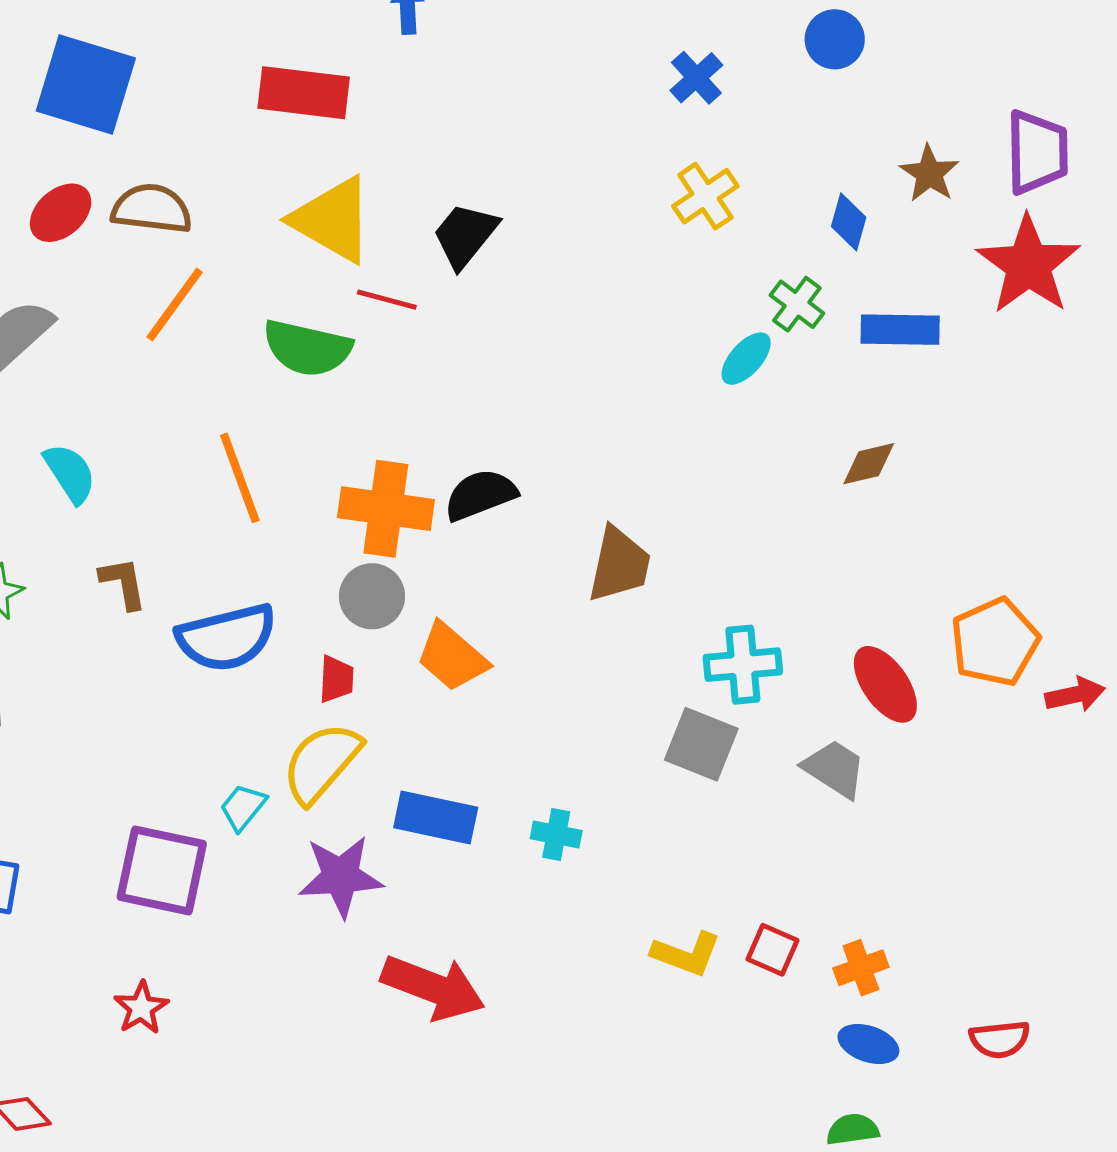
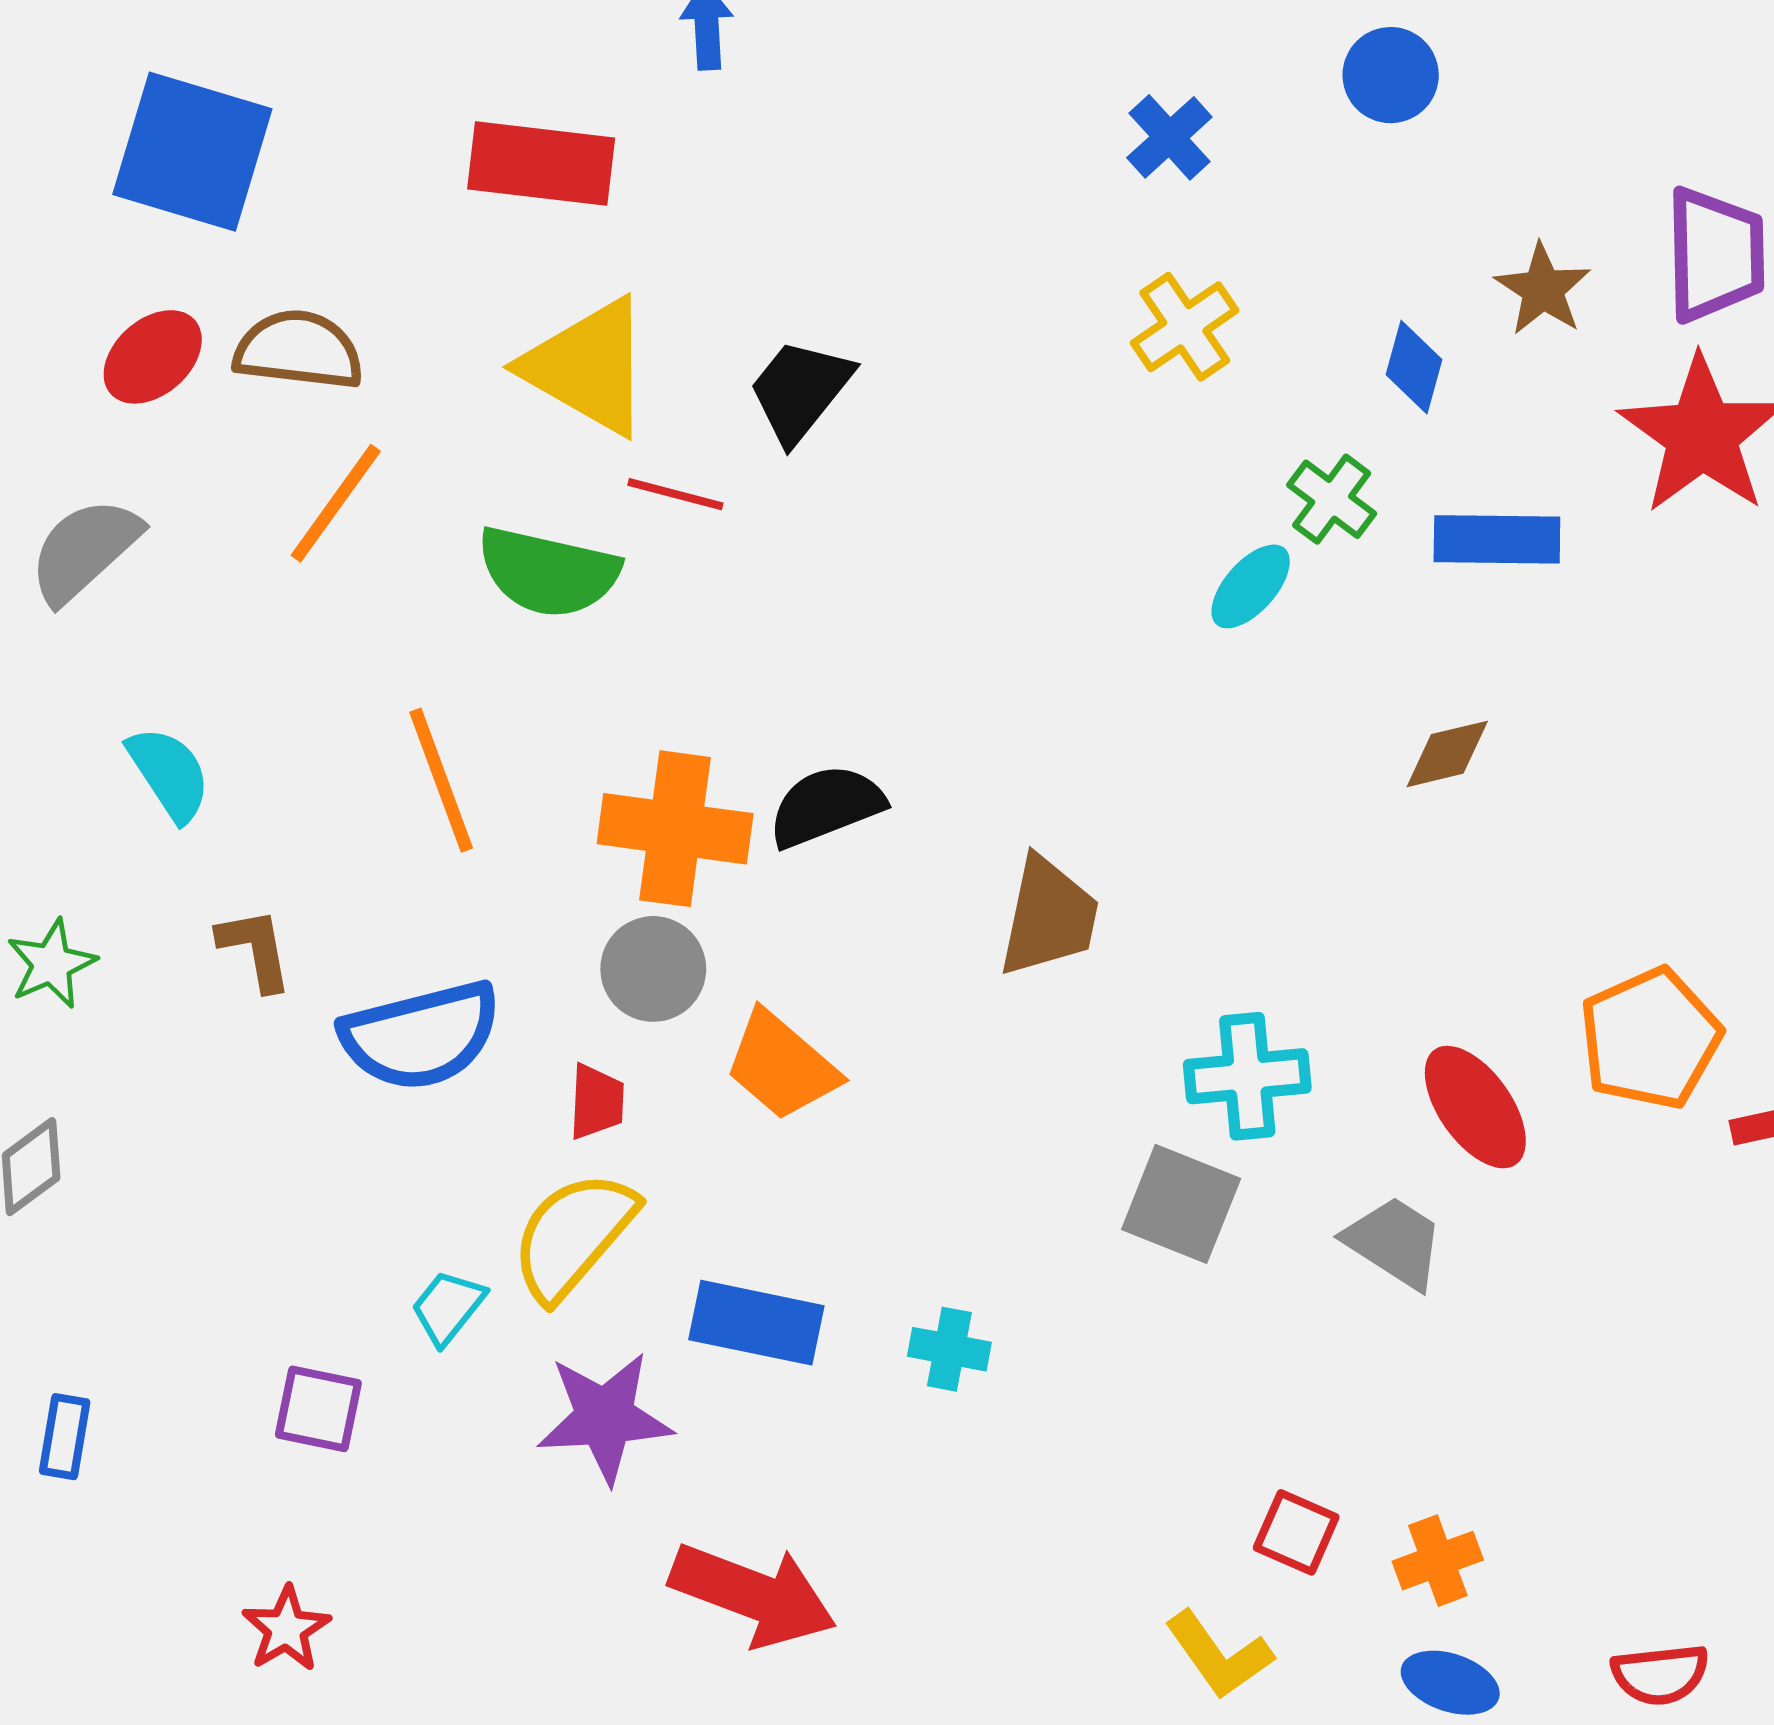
purple square: (162, 870) -> (318, 1409), size x0.6
yellow L-shape: (686, 954) -> (1219, 1655), moved, turned 34

